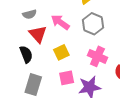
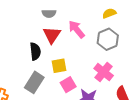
yellow square: (61, 52) -> (59, 66), moved
pink square: (67, 78) -> (68, 85), turned -35

